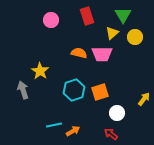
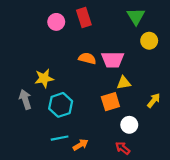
red rectangle: (87, 16) -> (84, 17), moved
yellow triangle: (112, 33) -> (124, 83), moved, turned 32
yellow star: (40, 71) -> (44, 78), turned 30
cyan hexagon: (74, 90) -> (61, 105), moved
yellow arrow: (144, 99) -> (154, 100), moved

